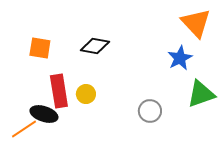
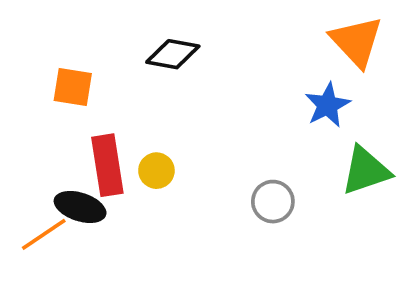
black diamond: (95, 46) -> (173, 54), moved

